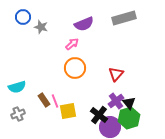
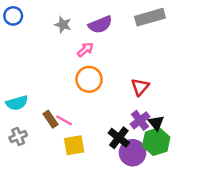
blue circle: (23, 17) -> (13, 16), moved
gray star: (41, 27) -> (63, 25), moved
pink line: (55, 101) -> (64, 120), turned -40
yellow square: (68, 111) -> (74, 145), moved

